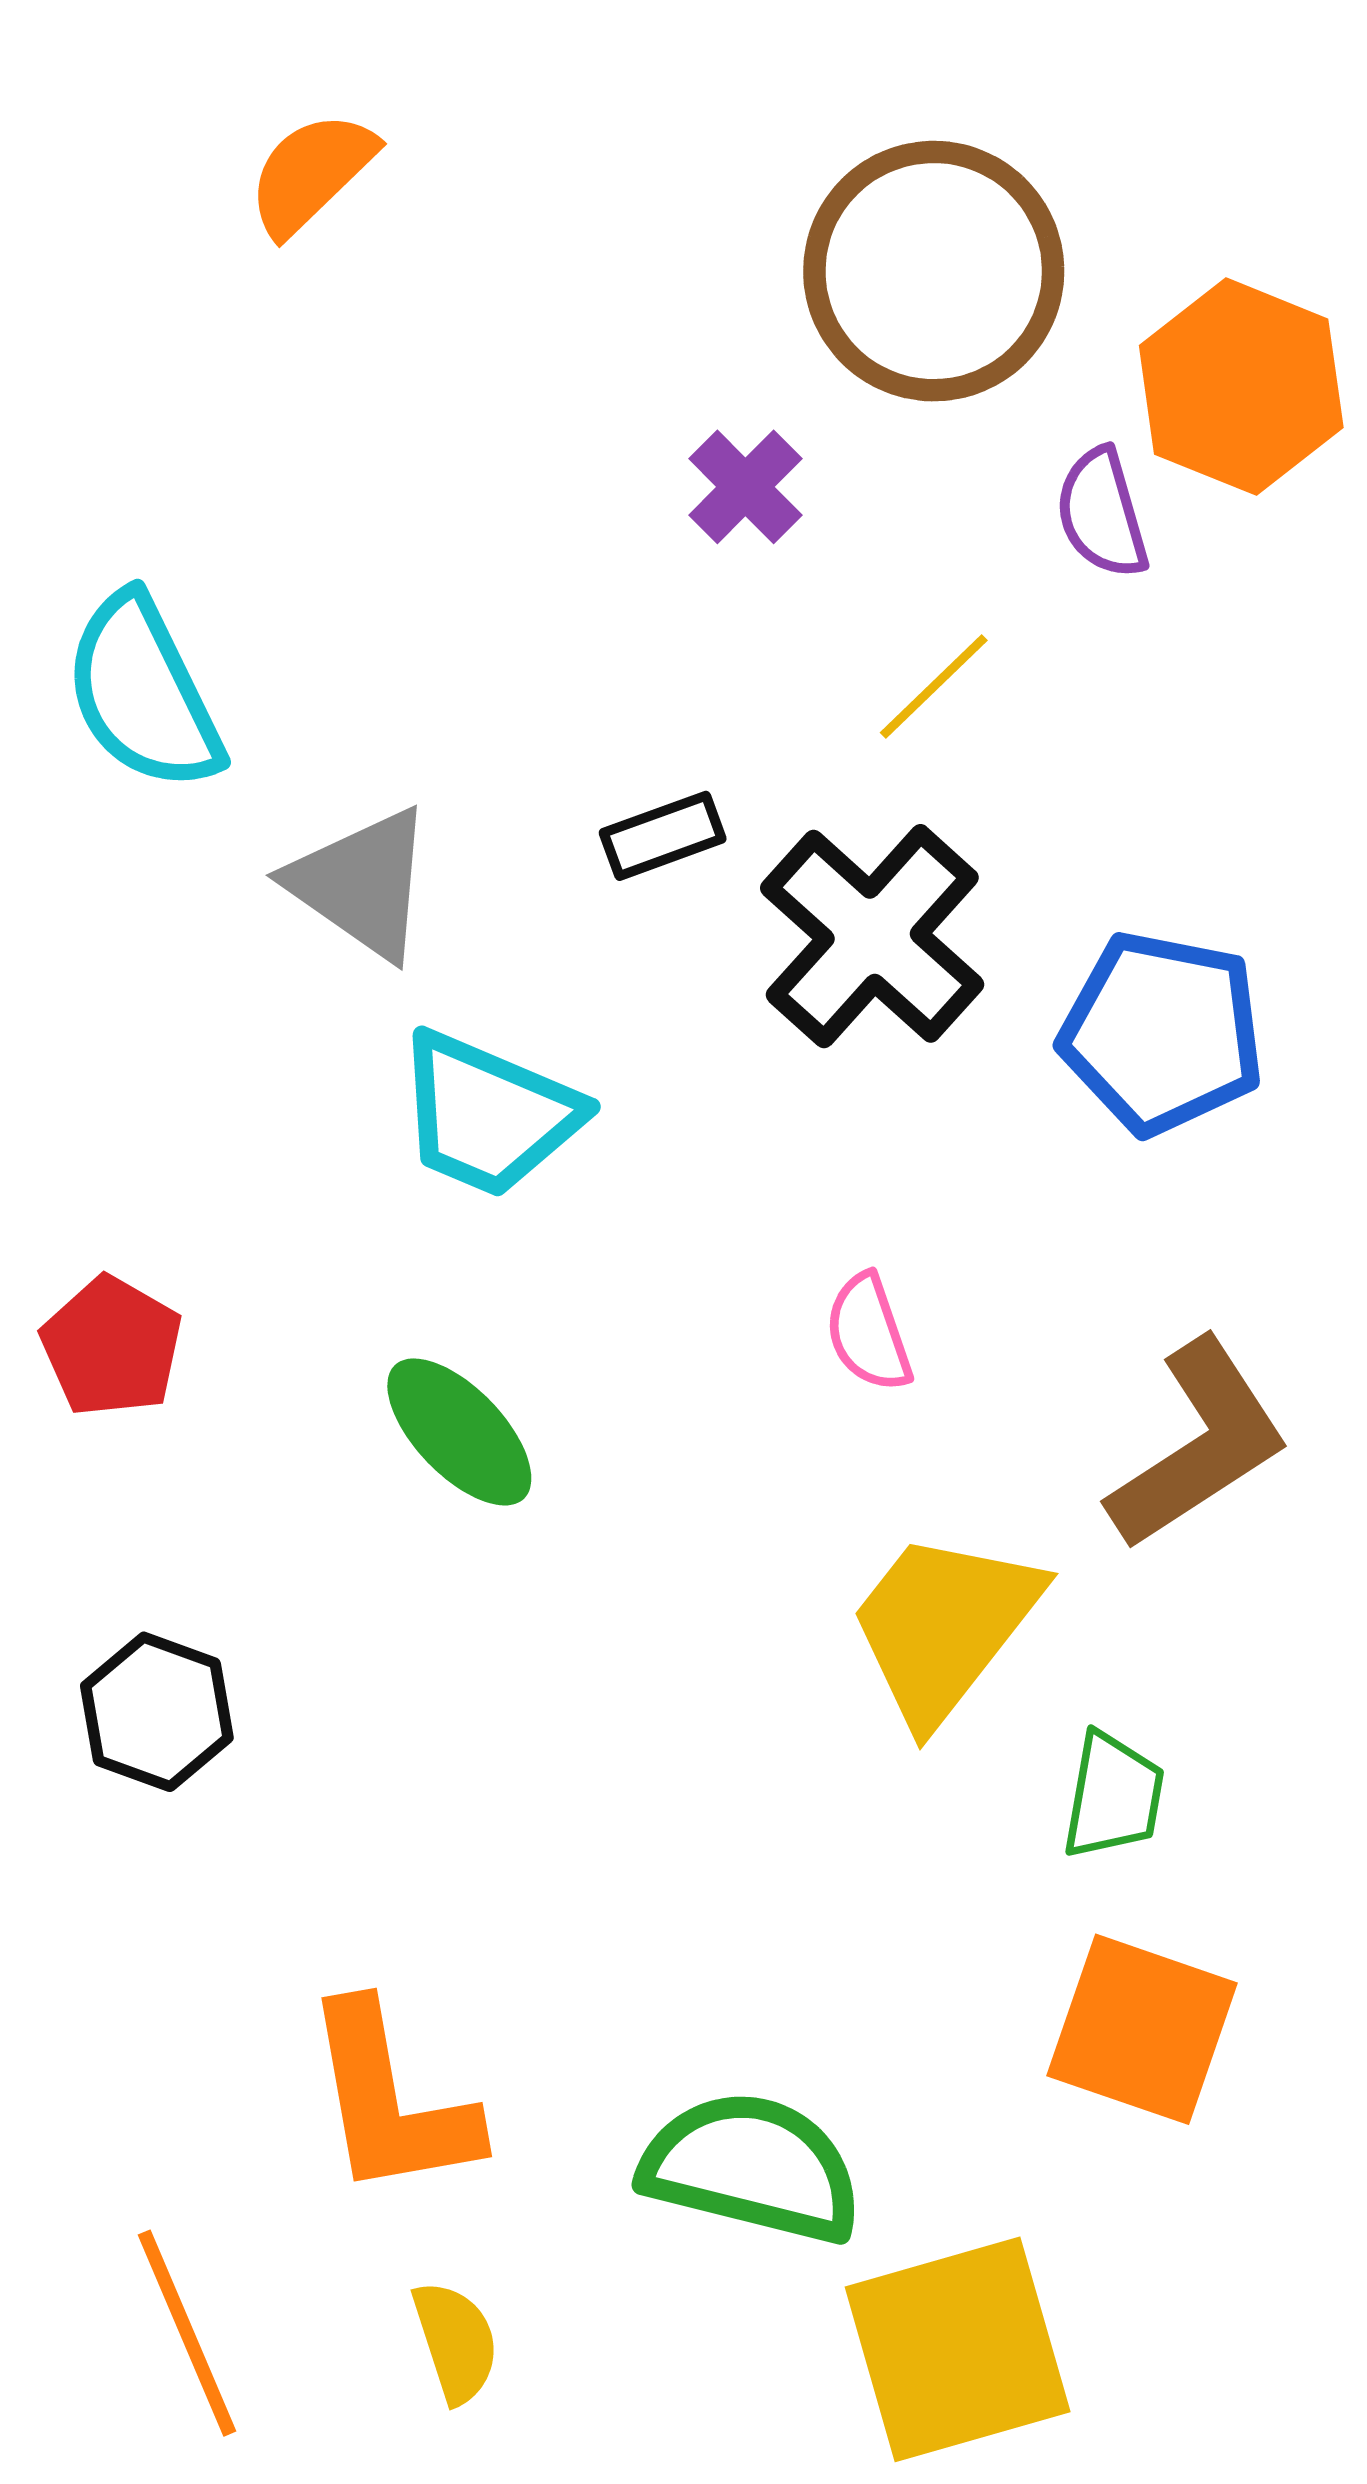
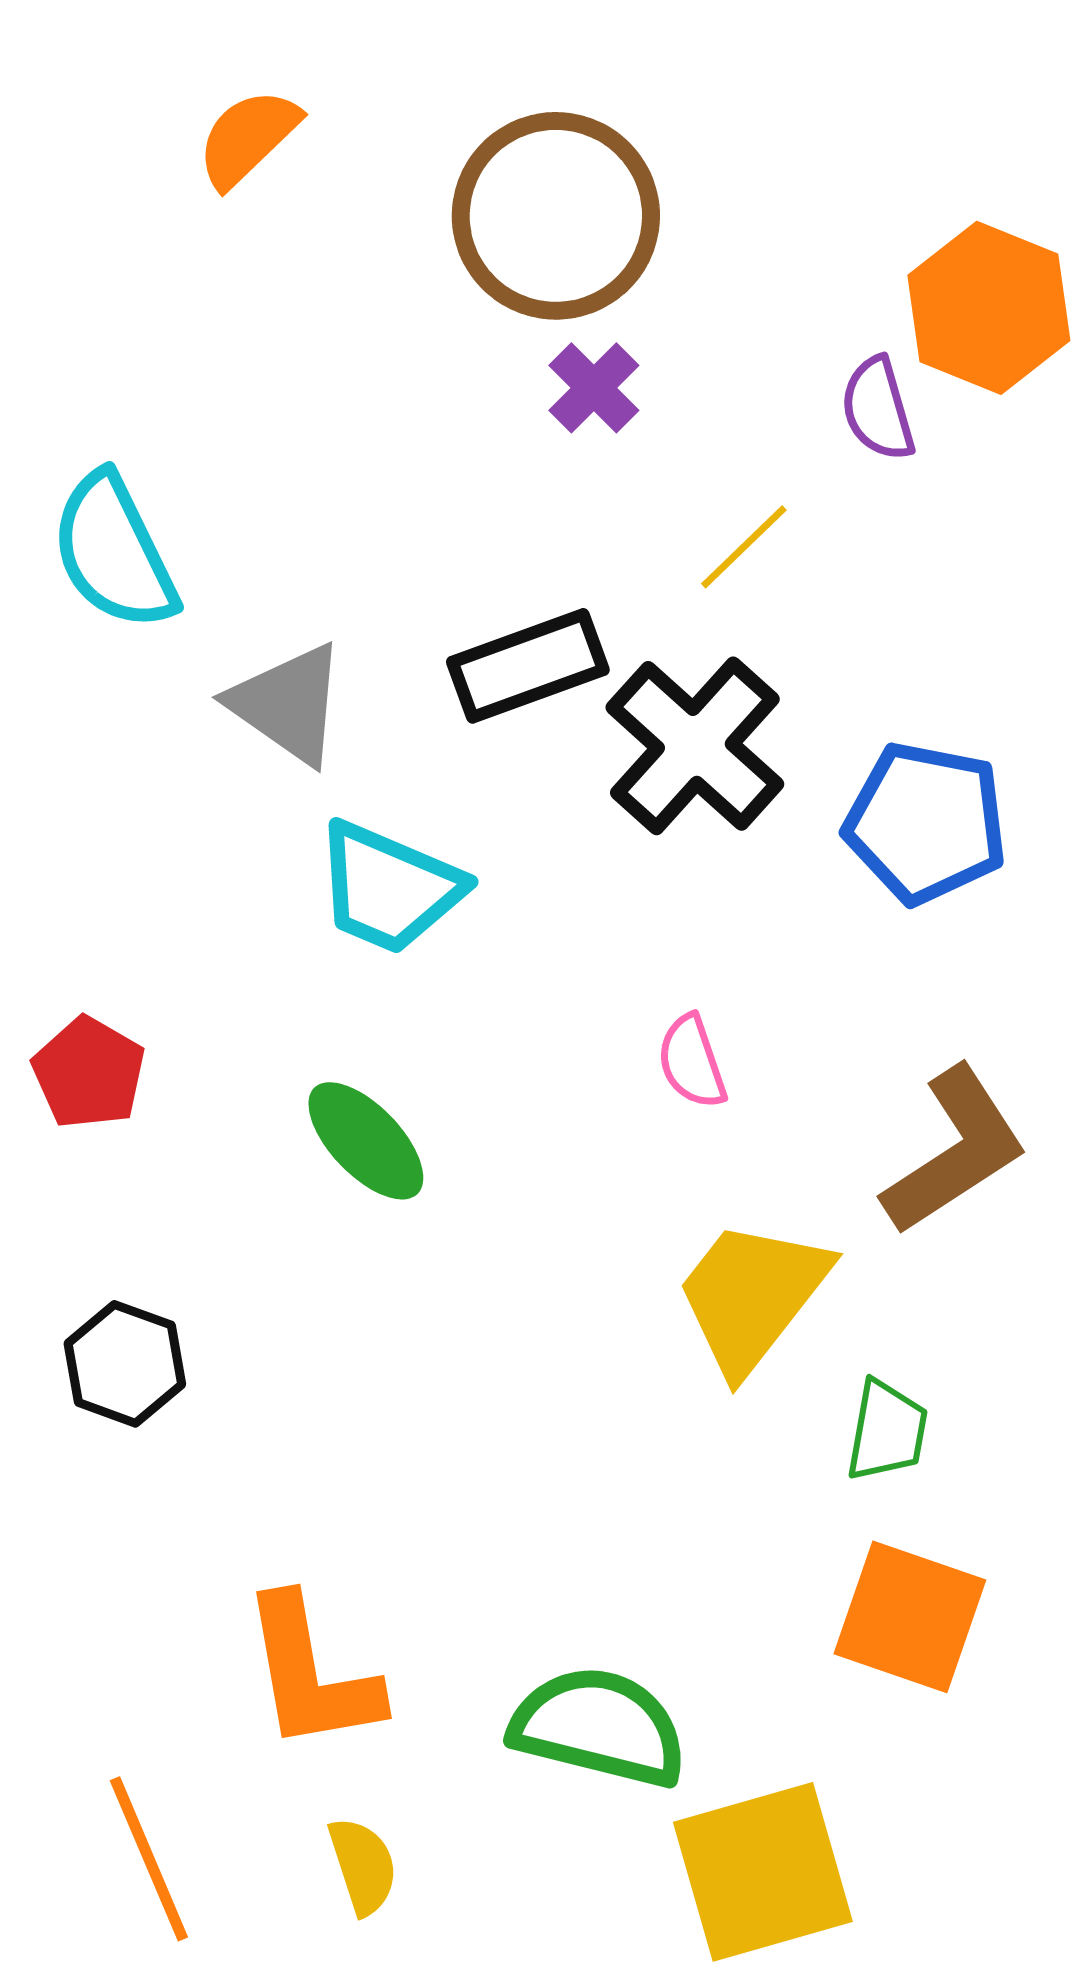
brown circle: (934, 271) -> (556, 216), moved
black rectangle: (663, 836) -> (528, 666), size x1.6

